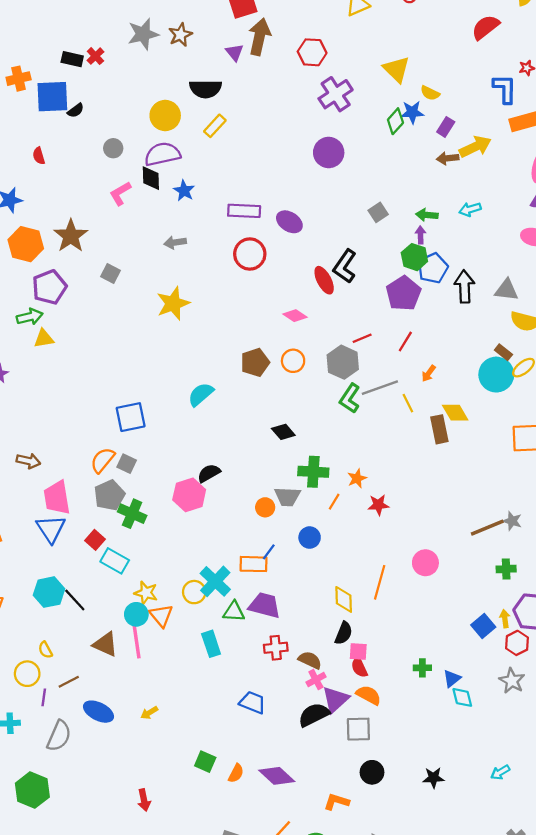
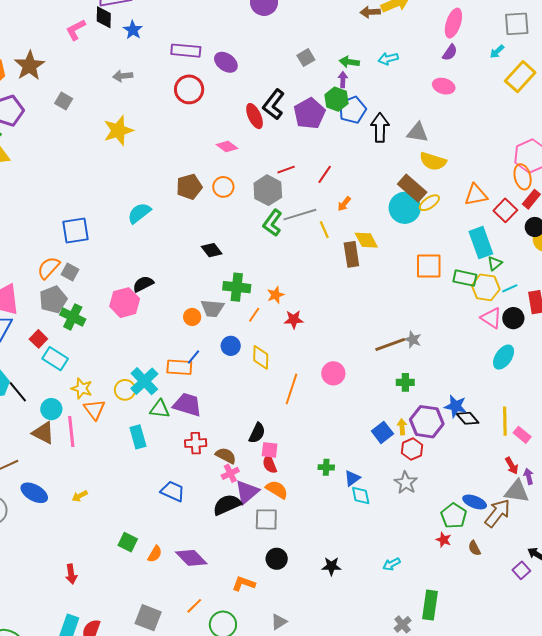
purple pentagon: (403, 293) -> (309, 113), moved
brown rectangle: (503, 352) -> (412, 188), size x1.8
yellow diamond: (344, 599) -> (261, 357), moved
cyan circle: (136, 614) -> (51, 409), moved

